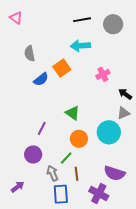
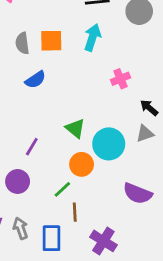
cyan arrow: (80, 46) -> (93, 37), turned 108
orange square: (62, 68) -> (51, 41), moved, turned 30
cyan circle: (109, 132) -> (109, 144), moved
gray arrow: (52, 173) -> (21, 228), moved
purple semicircle: (114, 173) -> (138, 193), moved

